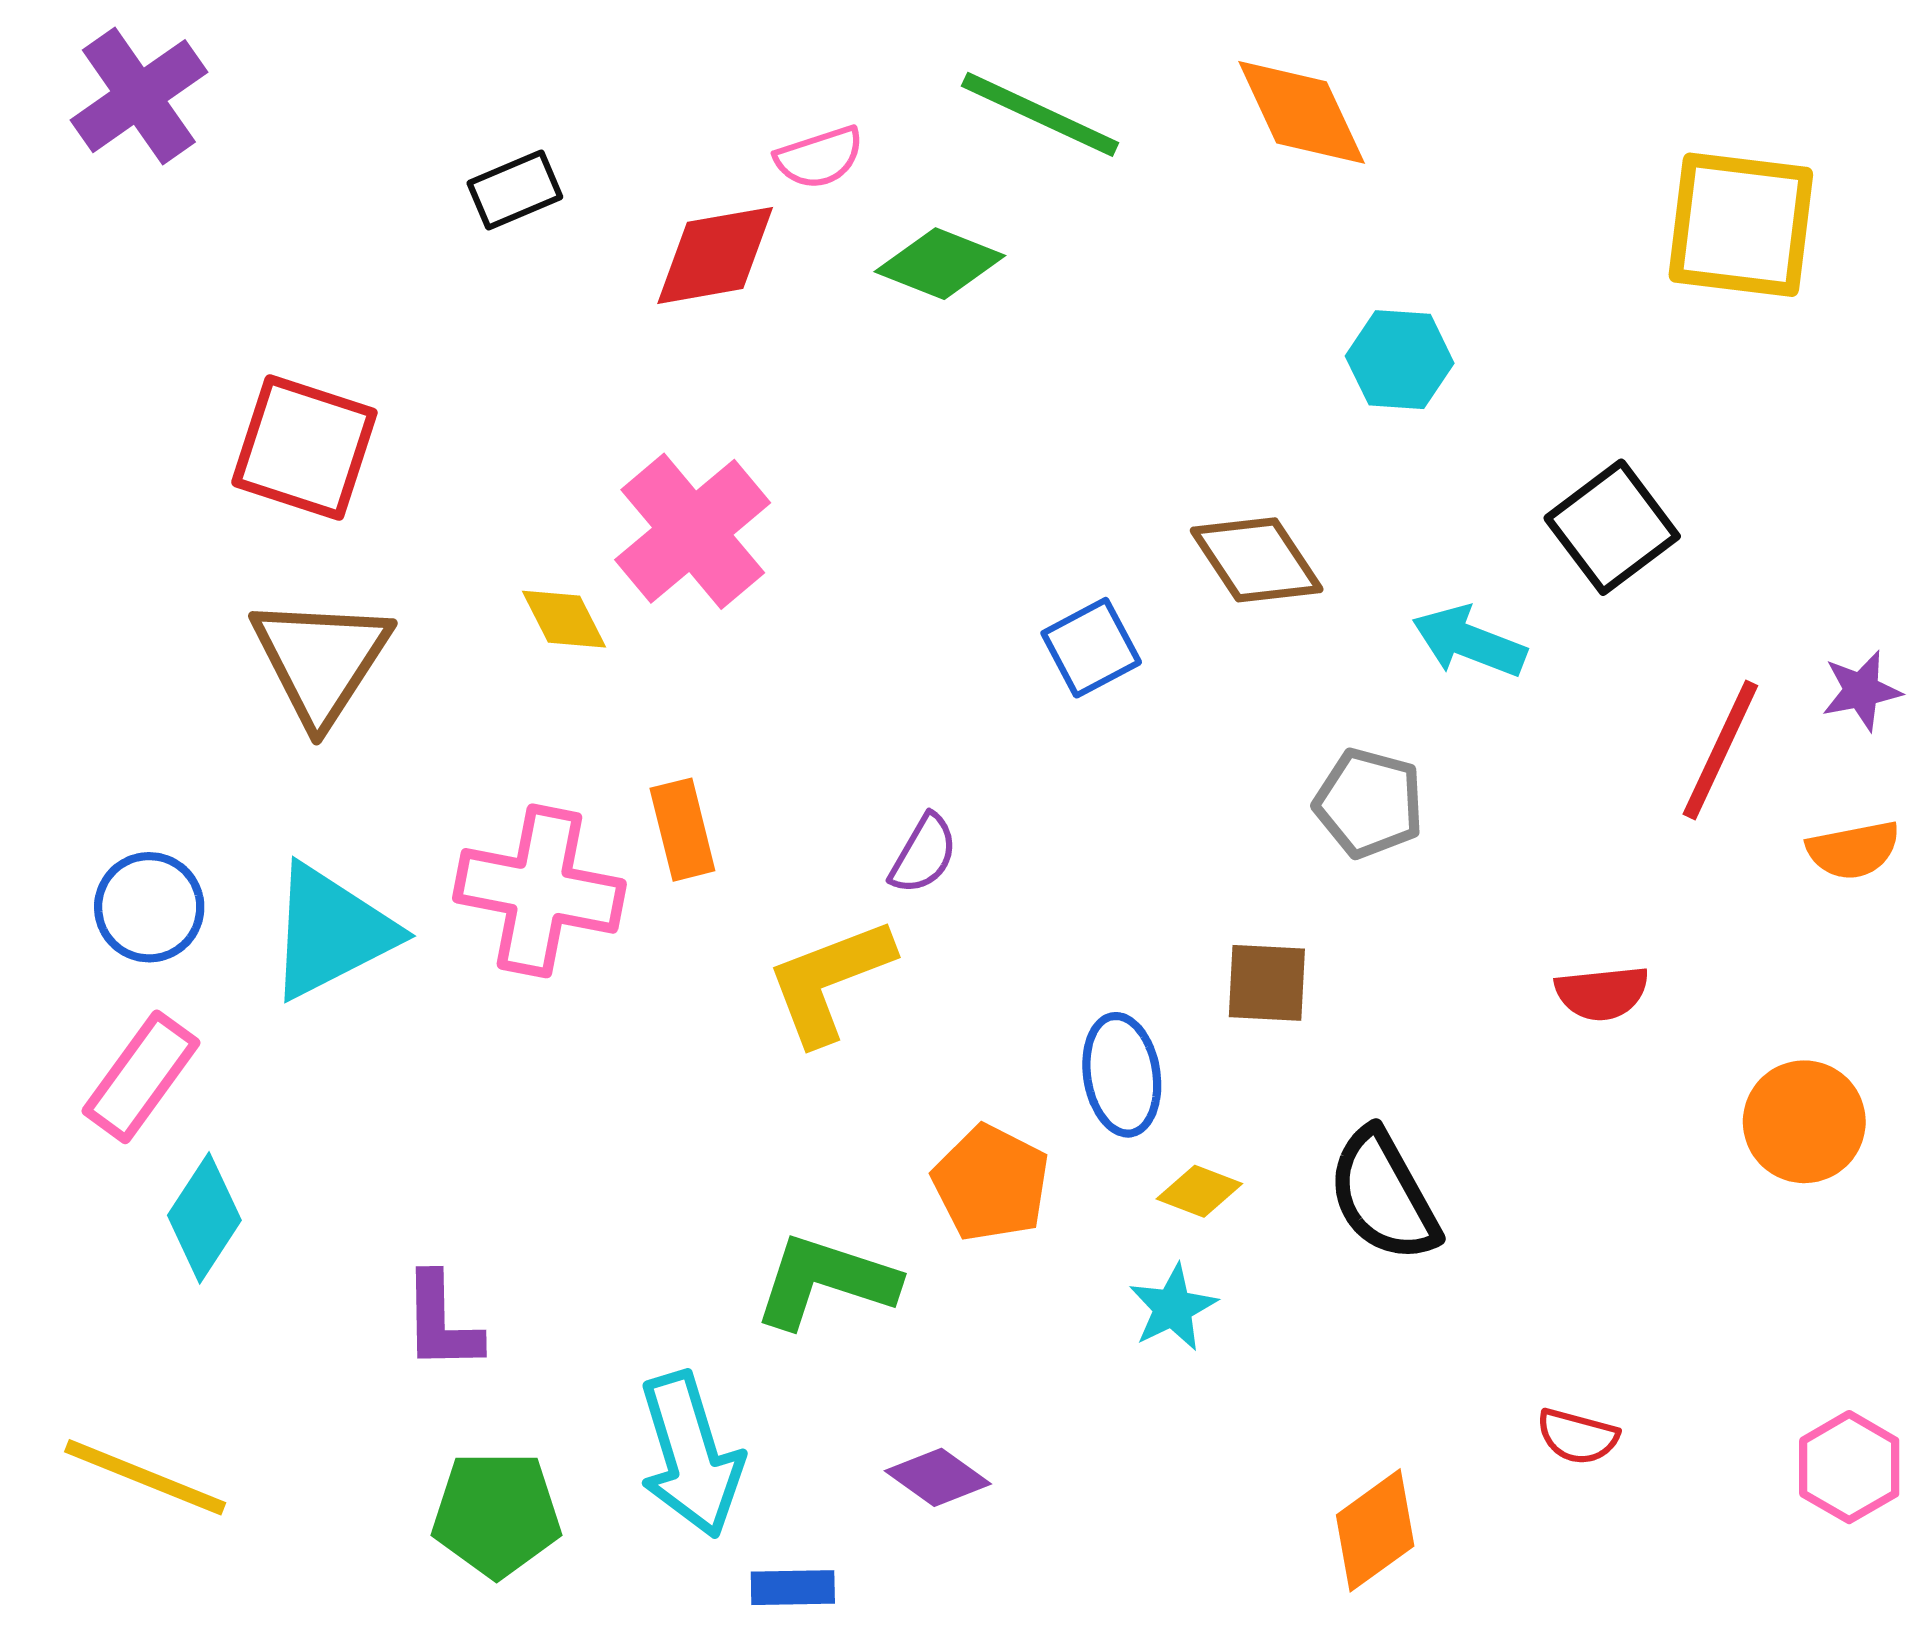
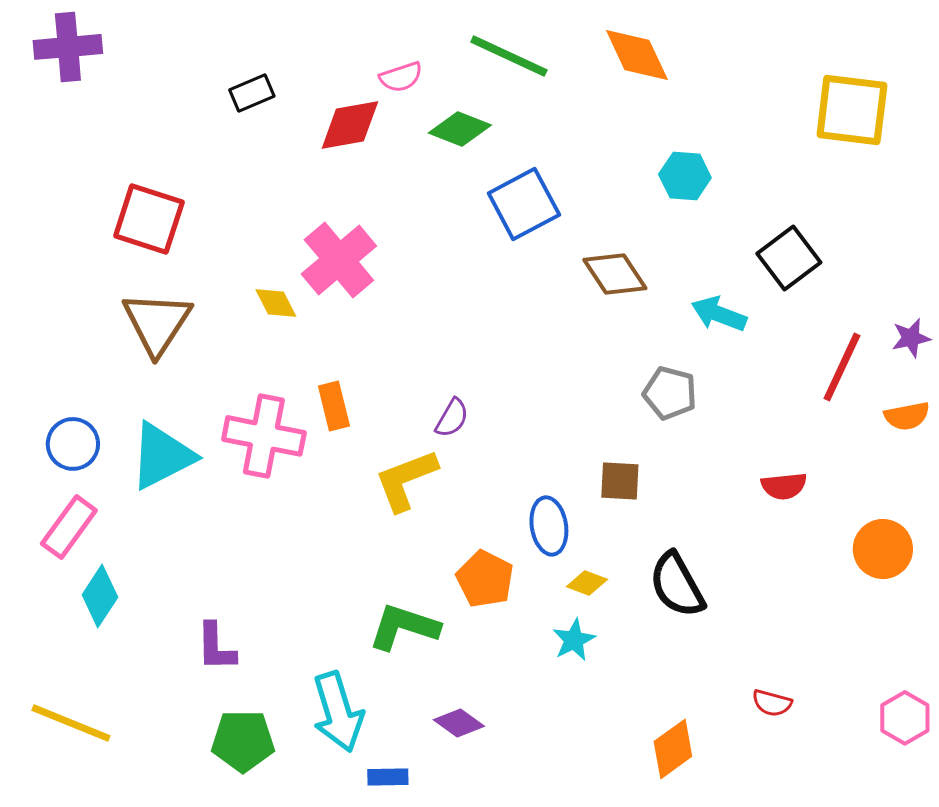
purple cross: (139, 96) -> (68, 47), turned 30
blue square: (1091, 648) -> (524, 204), moved, size x1.5

